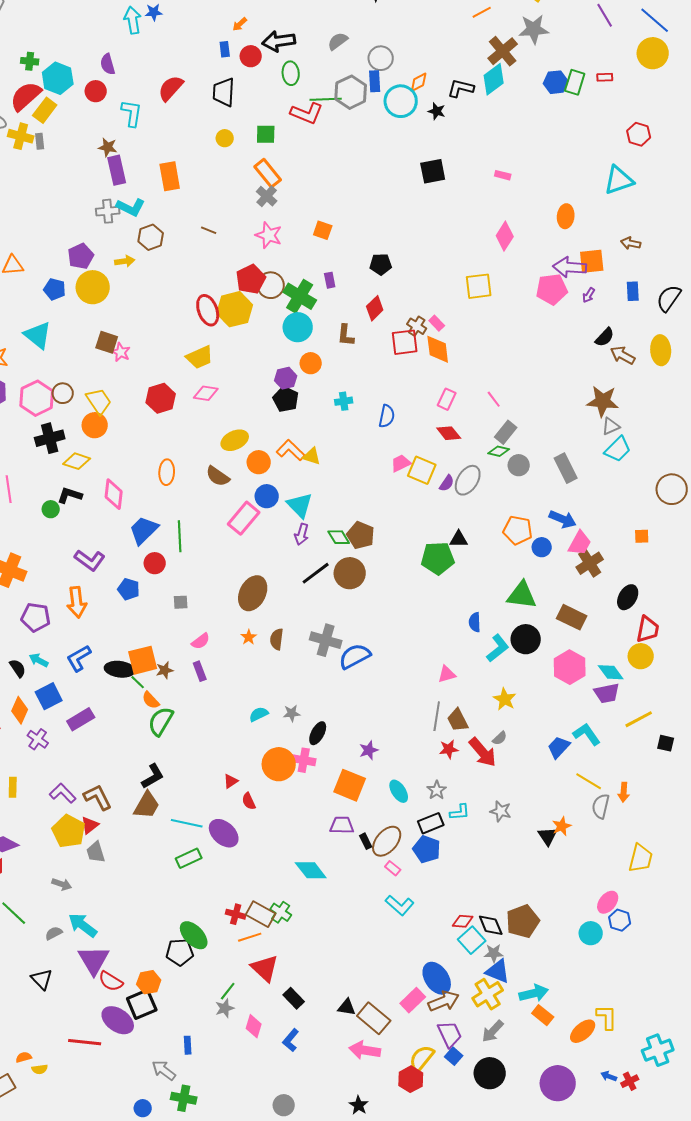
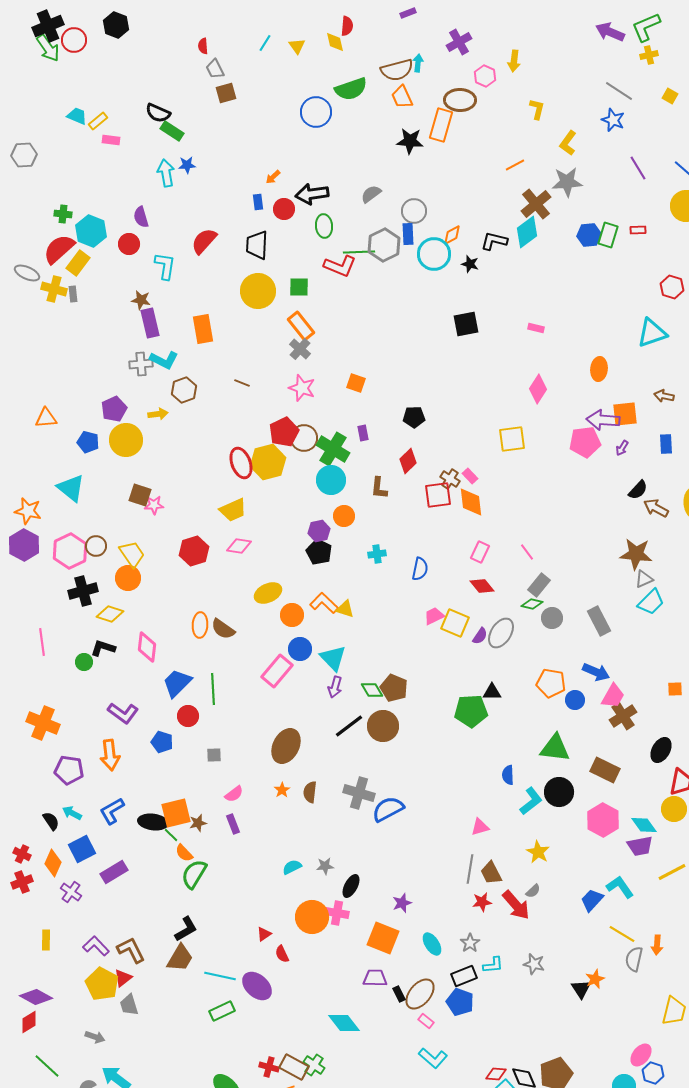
yellow circle: (225, 138) -> (258, 291), size x2.0
pink star: (121, 352) -> (154, 505), turned -30
brown semicircle: (218, 476) -> (223, 629), moved

